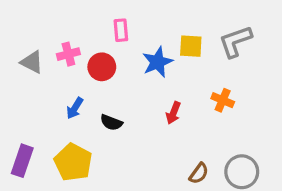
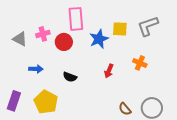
pink rectangle: (121, 30) -> (76, 19), size x1.6
blue arrow: (75, 108) -> (36, 69), moved, turned -120
brown semicircle: (199, 173) -> (125, 109), turned 104

